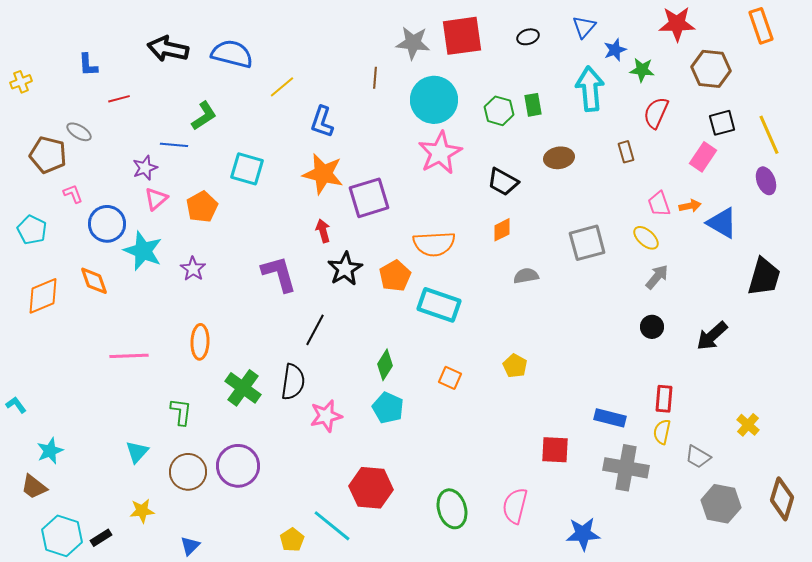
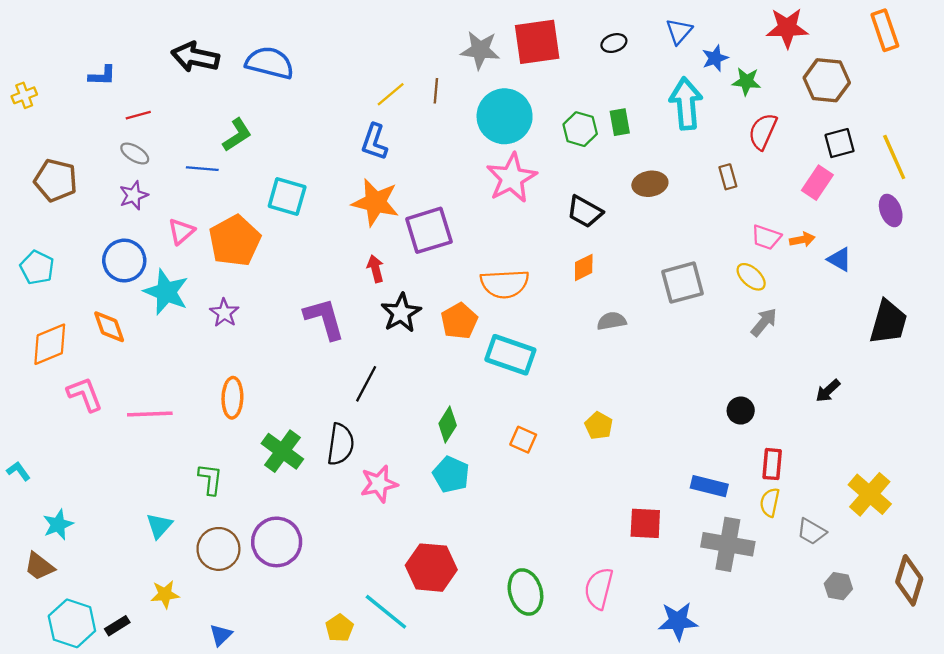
blue L-shape: (88, 65) -> (102, 76), turned -85
yellow line: (282, 87) -> (391, 94), moved
gray ellipse: (79, 132) -> (135, 154), moved
purple star: (145, 168) -> (134, 195), moved
pink L-shape: (73, 194) -> (85, 394), moved, size x1.6
pink trapezoid: (659, 204) -> (766, 237), turned -52
orange pentagon: (202, 207) -> (235, 241), size x1.4
blue triangle: (722, 223) -> (840, 259), size x0.7
black circle: (652, 327) -> (741, 411), moved
black arrow: (712, 336) -> (828, 391), size x0.7
yellow cross: (748, 425) -> (870, 494), size x1.6
gray hexagon: (721, 504) -> (838, 586), size x0.6

